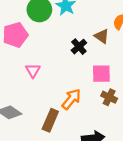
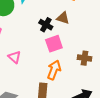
brown triangle: (102, 36) -> (63, 18), moved
pink square: (101, 74) -> (54, 44), moved

